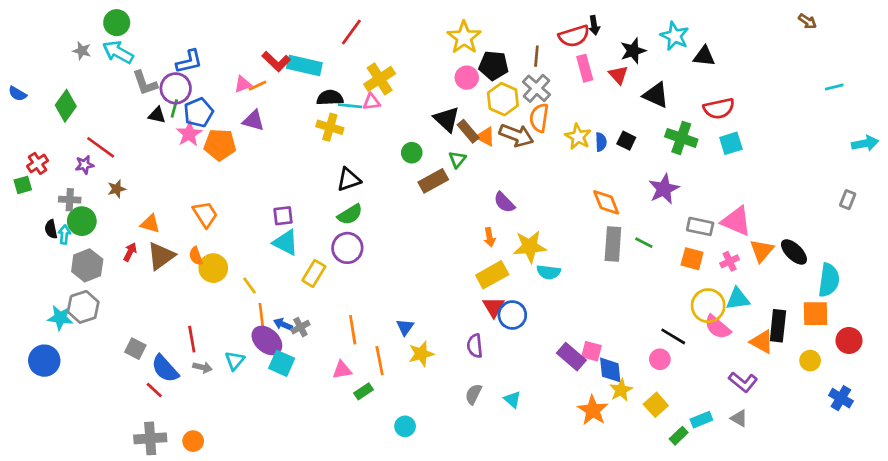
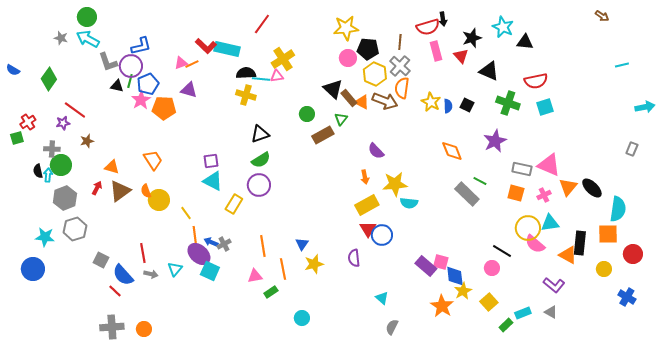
yellow star: (464, 37) -> (346, 28), turned 30
gray rectangle: (613, 244) -> (467, 194), moved, turned -50
gray hexagon: (83, 307) -> (75, 229), moved
gray semicircle: (473, 394) -> (392, 327), moved

